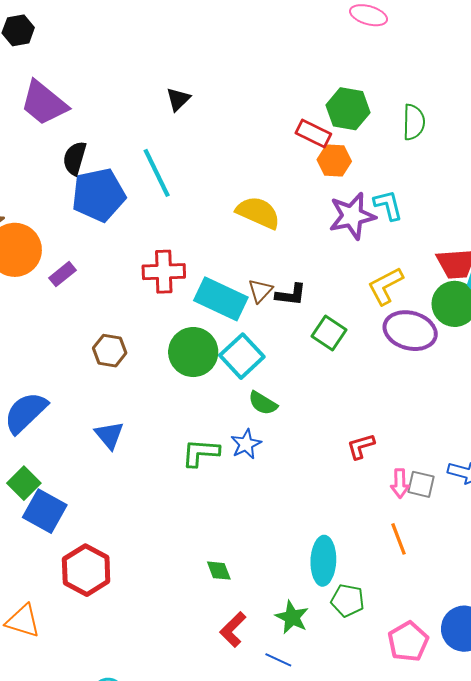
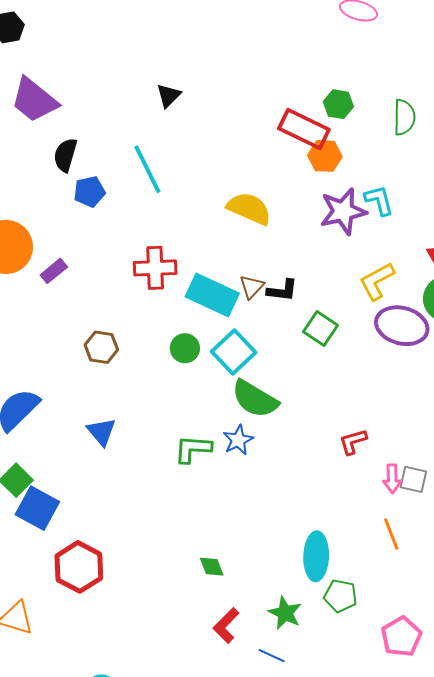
green hexagon: (348, 109) -> (338, 104), size x0.7
red rectangle: (313, 133) -> (304, 129), size x1.4
blue pentagon: (99, 195) -> (89, 192), size x0.6
green circle: (193, 352) -> (185, 348), size x0.6
green semicircle: (263, 403) -> (255, 399), size x1.6

